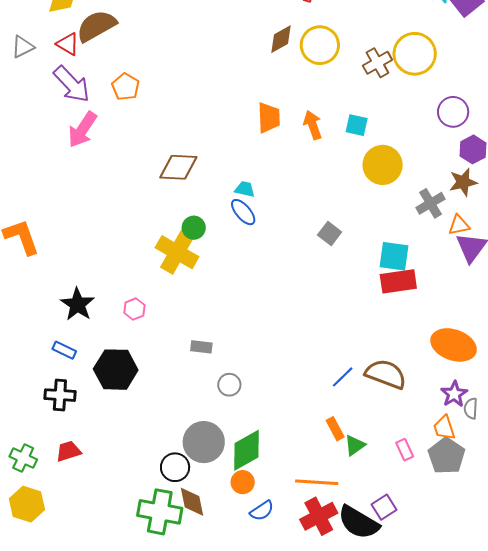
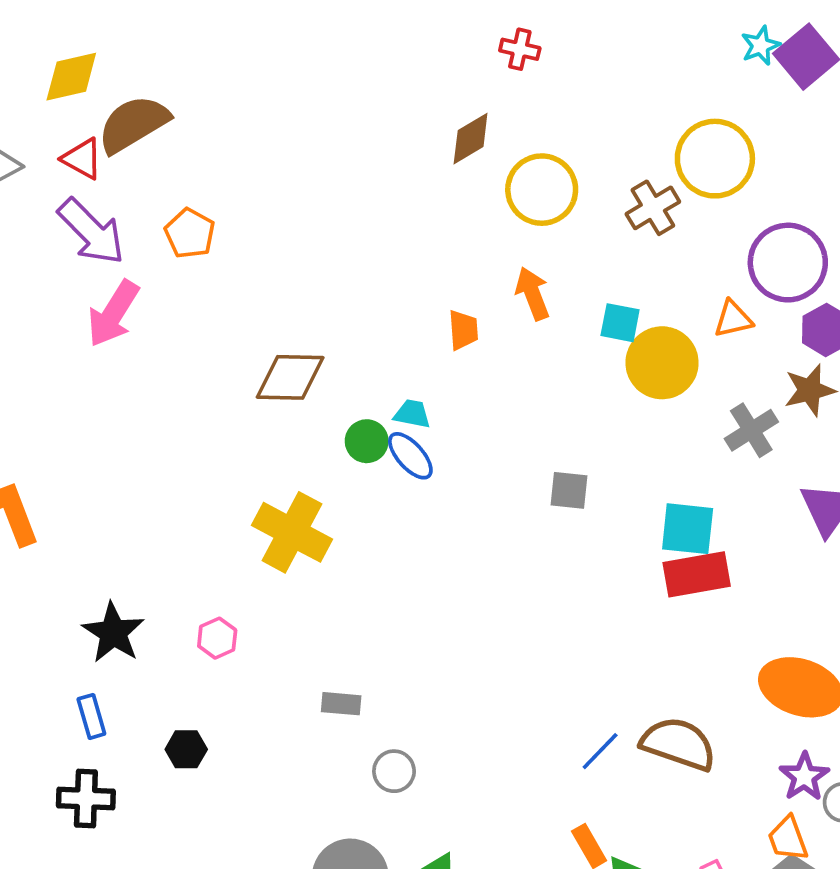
yellow circle: (320, 45) -> (542, 190), moved
brown cross: (377, 63) -> (653, 208), moved
purple circle: (453, 112) -> (788, 263), size x1.4
orange trapezoid: (269, 118) -> (463, 330), moved, size x0.7
cyan square: (357, 125) -> (620, 323), moved
orange triangle: (459, 225) -> (733, 319), moved
green circle: (194, 228) -> (367, 441), moved
gray square: (330, 233) -> (569, 490), turned -30
blue rectangle: (64, 350) -> (91, 716), turned 50
black hexagon: (116, 370) -> (186, 749), size x0.5

